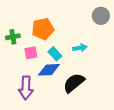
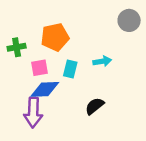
cyan rectangle: (55, 54) -> (70, 69), turned 56
blue diamond: (49, 70) -> (45, 89), moved
black semicircle: (74, 83) -> (95, 106), size x0.7

